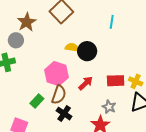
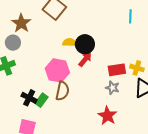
cyan line: (112, 22) -> (130, 16), moved
red arrow: (86, 83) -> (85, 59), moved
gray star: (109, 107) -> (112, 88), moved
black cross: (64, 114) -> (29, 98), moved

